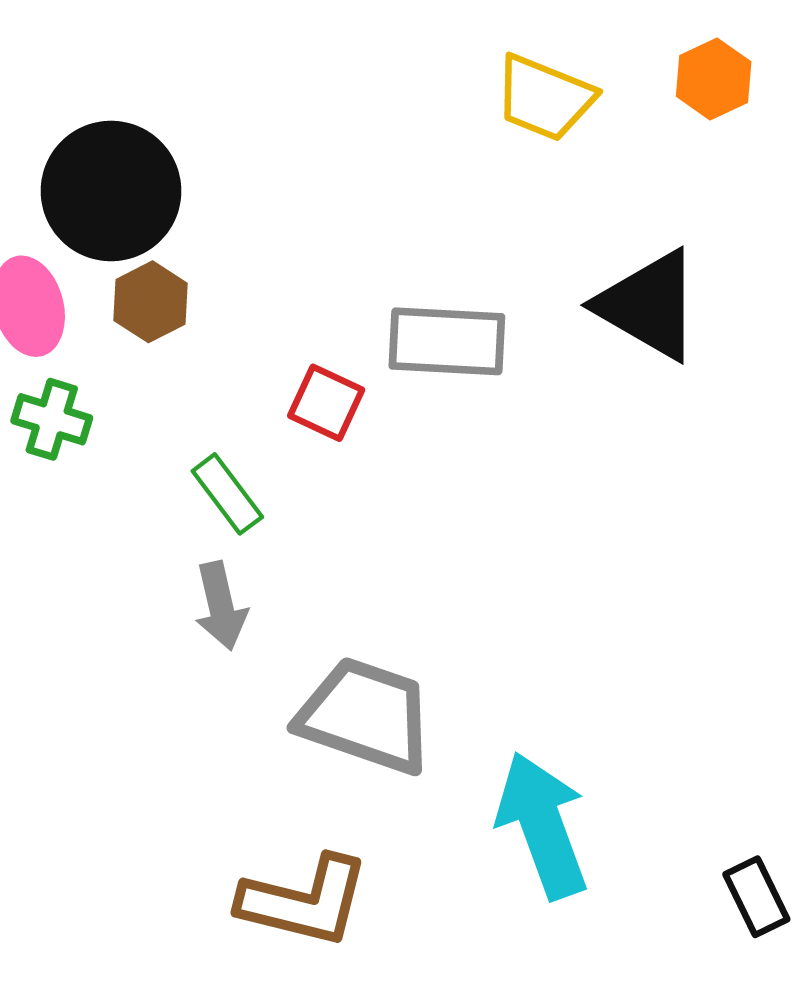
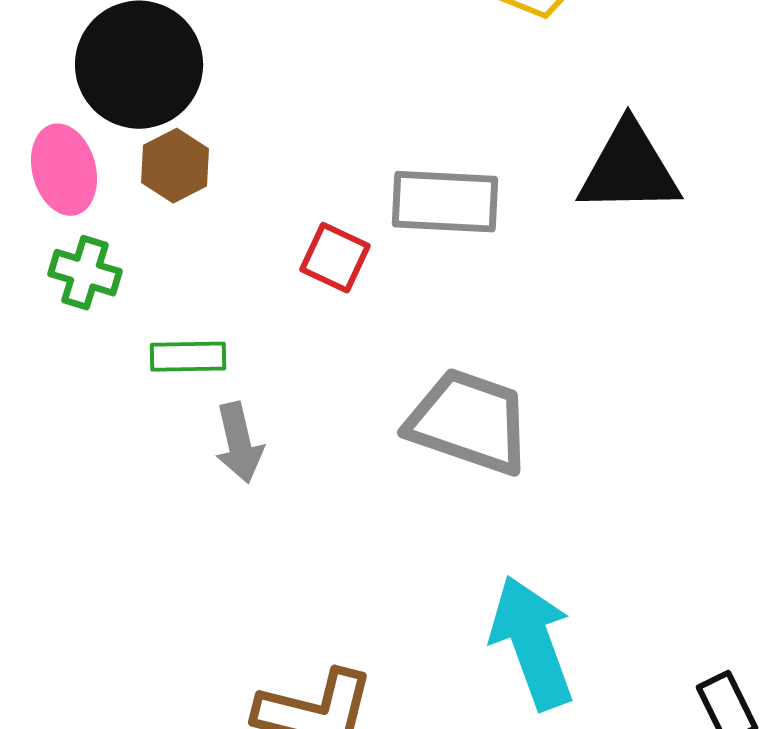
black triangle: (649, 305) -> (629, 169), turned -31
green rectangle: (227, 494) -> (188, 357), moved, turned -54
gray trapezoid: (366, 716) -> (469, 422), moved

